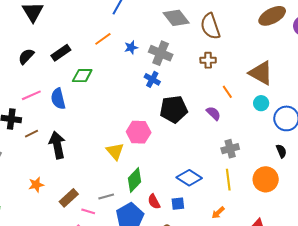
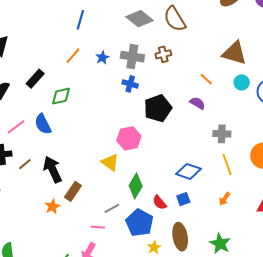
brown cross: (208, 60) -> (163, 54), moved
gray cross: (230, 149) -> (222, 134), turned 30
orange star: (36, 185) -> (52, 207), moved
brown rectangle: (69, 198) -> (73, 191), moved

